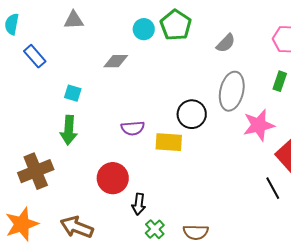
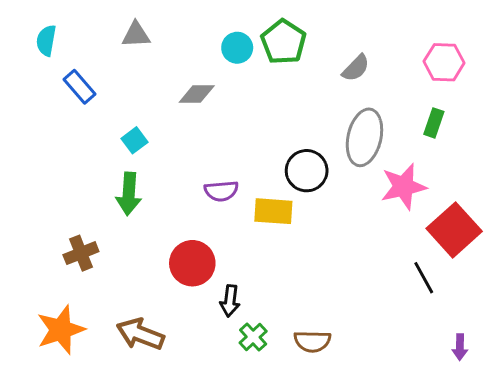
cyan square: (73, 93) -> (135, 140), turned 36
brown cross: (36, 171) -> (81, 253), size x0.7

